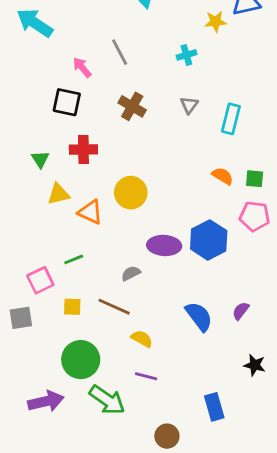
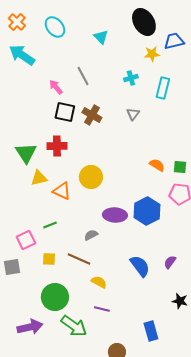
black square: (67, 102) -> (65, 112), moved
cyan rectangle: (231, 119) -> (163, 88), moved
green triangle: (40, 159) -> (26, 153), size x1.6

